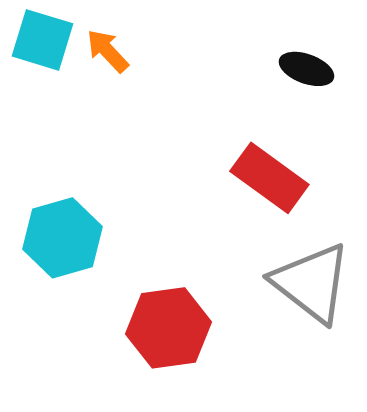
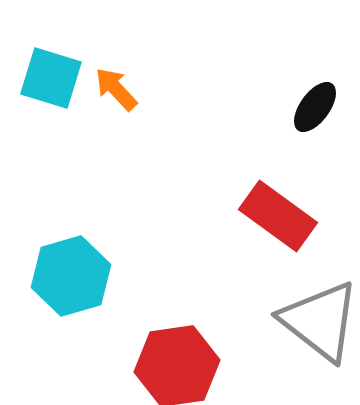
black ellipse: (306, 69) -> (315, 107), turned -74

